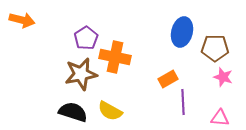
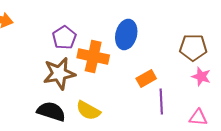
blue ellipse: (182, 32) -> (126, 34), moved

